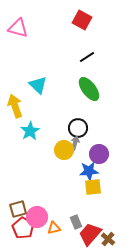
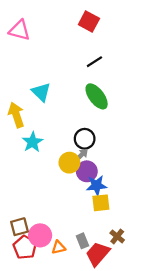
gray arrow: (75, 143) -> (81, 155), turned 32
purple circle: (99, 154) -> (87, 171), moved
brown cross: (108, 239) -> (117, 236), moved

